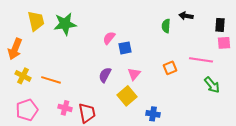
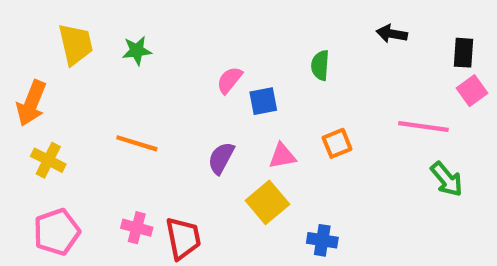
green star: (65, 24) -> (137, 51), size x0.6
green semicircle: (166, 26) -> (320, 65), moved
pink square: (224, 43) -> (472, 91), turned -32
orange square: (170, 68) -> (337, 143), moved
pink triangle: (134, 74) -> (282, 156), turned 40
orange line: (51, 80) -> (137, 143), moved

